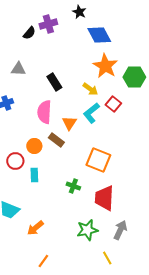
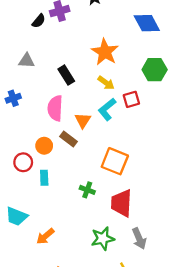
blue diamond: (99, 35) -> (147, 23), moved
orange star: (105, 66) -> (105, 52), moved
red square: (113, 104) -> (131, 99), turned 35
gray arrow: (120, 230) -> (139, 238), turned 132

